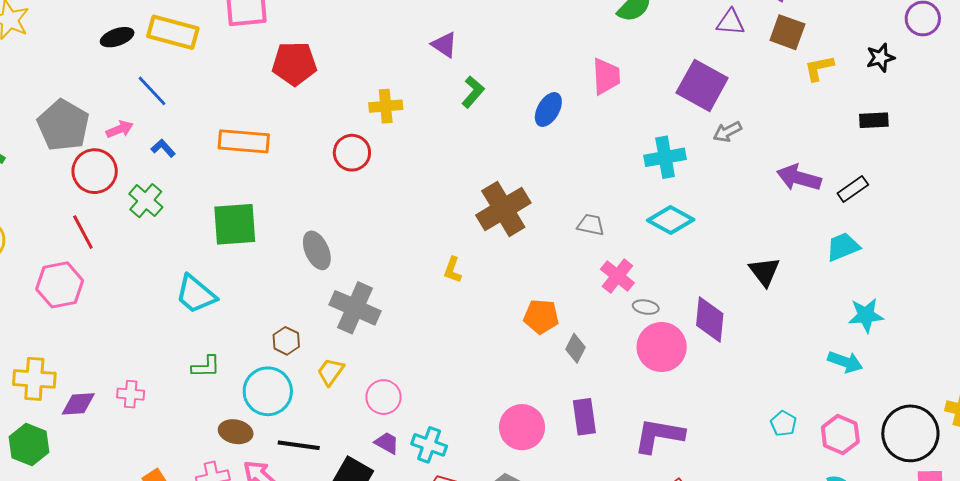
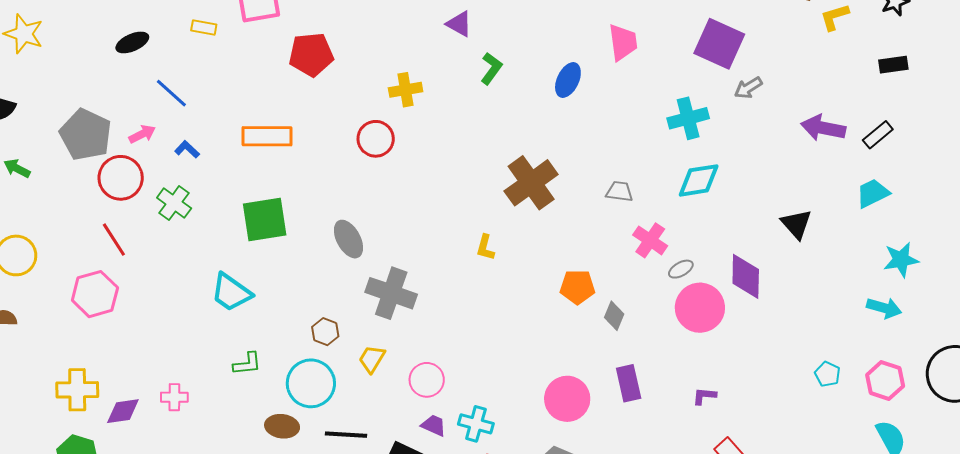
yellow rectangle: (173, 32) -> (204, 27), moved, size x0.5
cyan diamond: (671, 220) -> (699, 180), turned -33
gray ellipse: (646, 307) -> (681, 269), turned -35
purple L-shape: (659, 435) -> (704, 396), size x0.5

